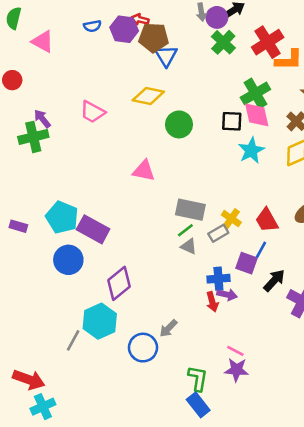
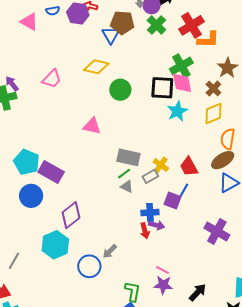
brown pentagon: (154, 38) -> (122, 23), moved
pink triangle: (43, 42) -> (29, 22), moved
pink trapezoid: (92, 112) -> (52, 79), turned -75
black square: (232, 121) -> (162, 88), size x1.4
black arrow: (274, 280) -> (198, 292), moved
gray line: (73, 340) -> (14, 261), moved

